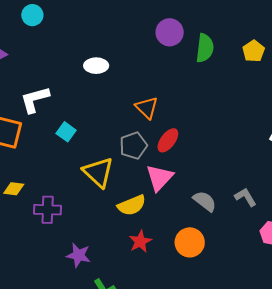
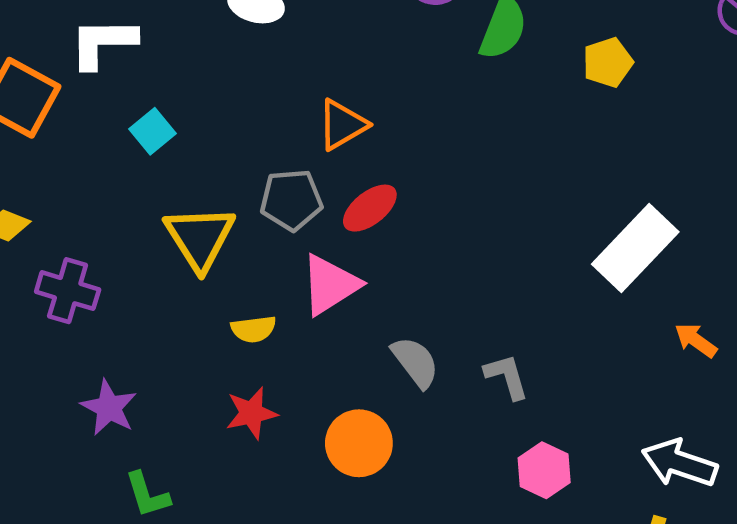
orange triangle: (147, 108) -> (342, 125), turned 30
yellow semicircle: (132, 205) -> (254, 329), size x0.7

